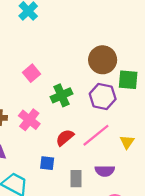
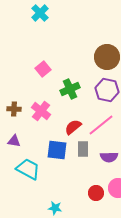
blue square: (47, 163) -> (57, 150), size x1.5
gray rectangle: (76, 179) -> (83, 149), moved

